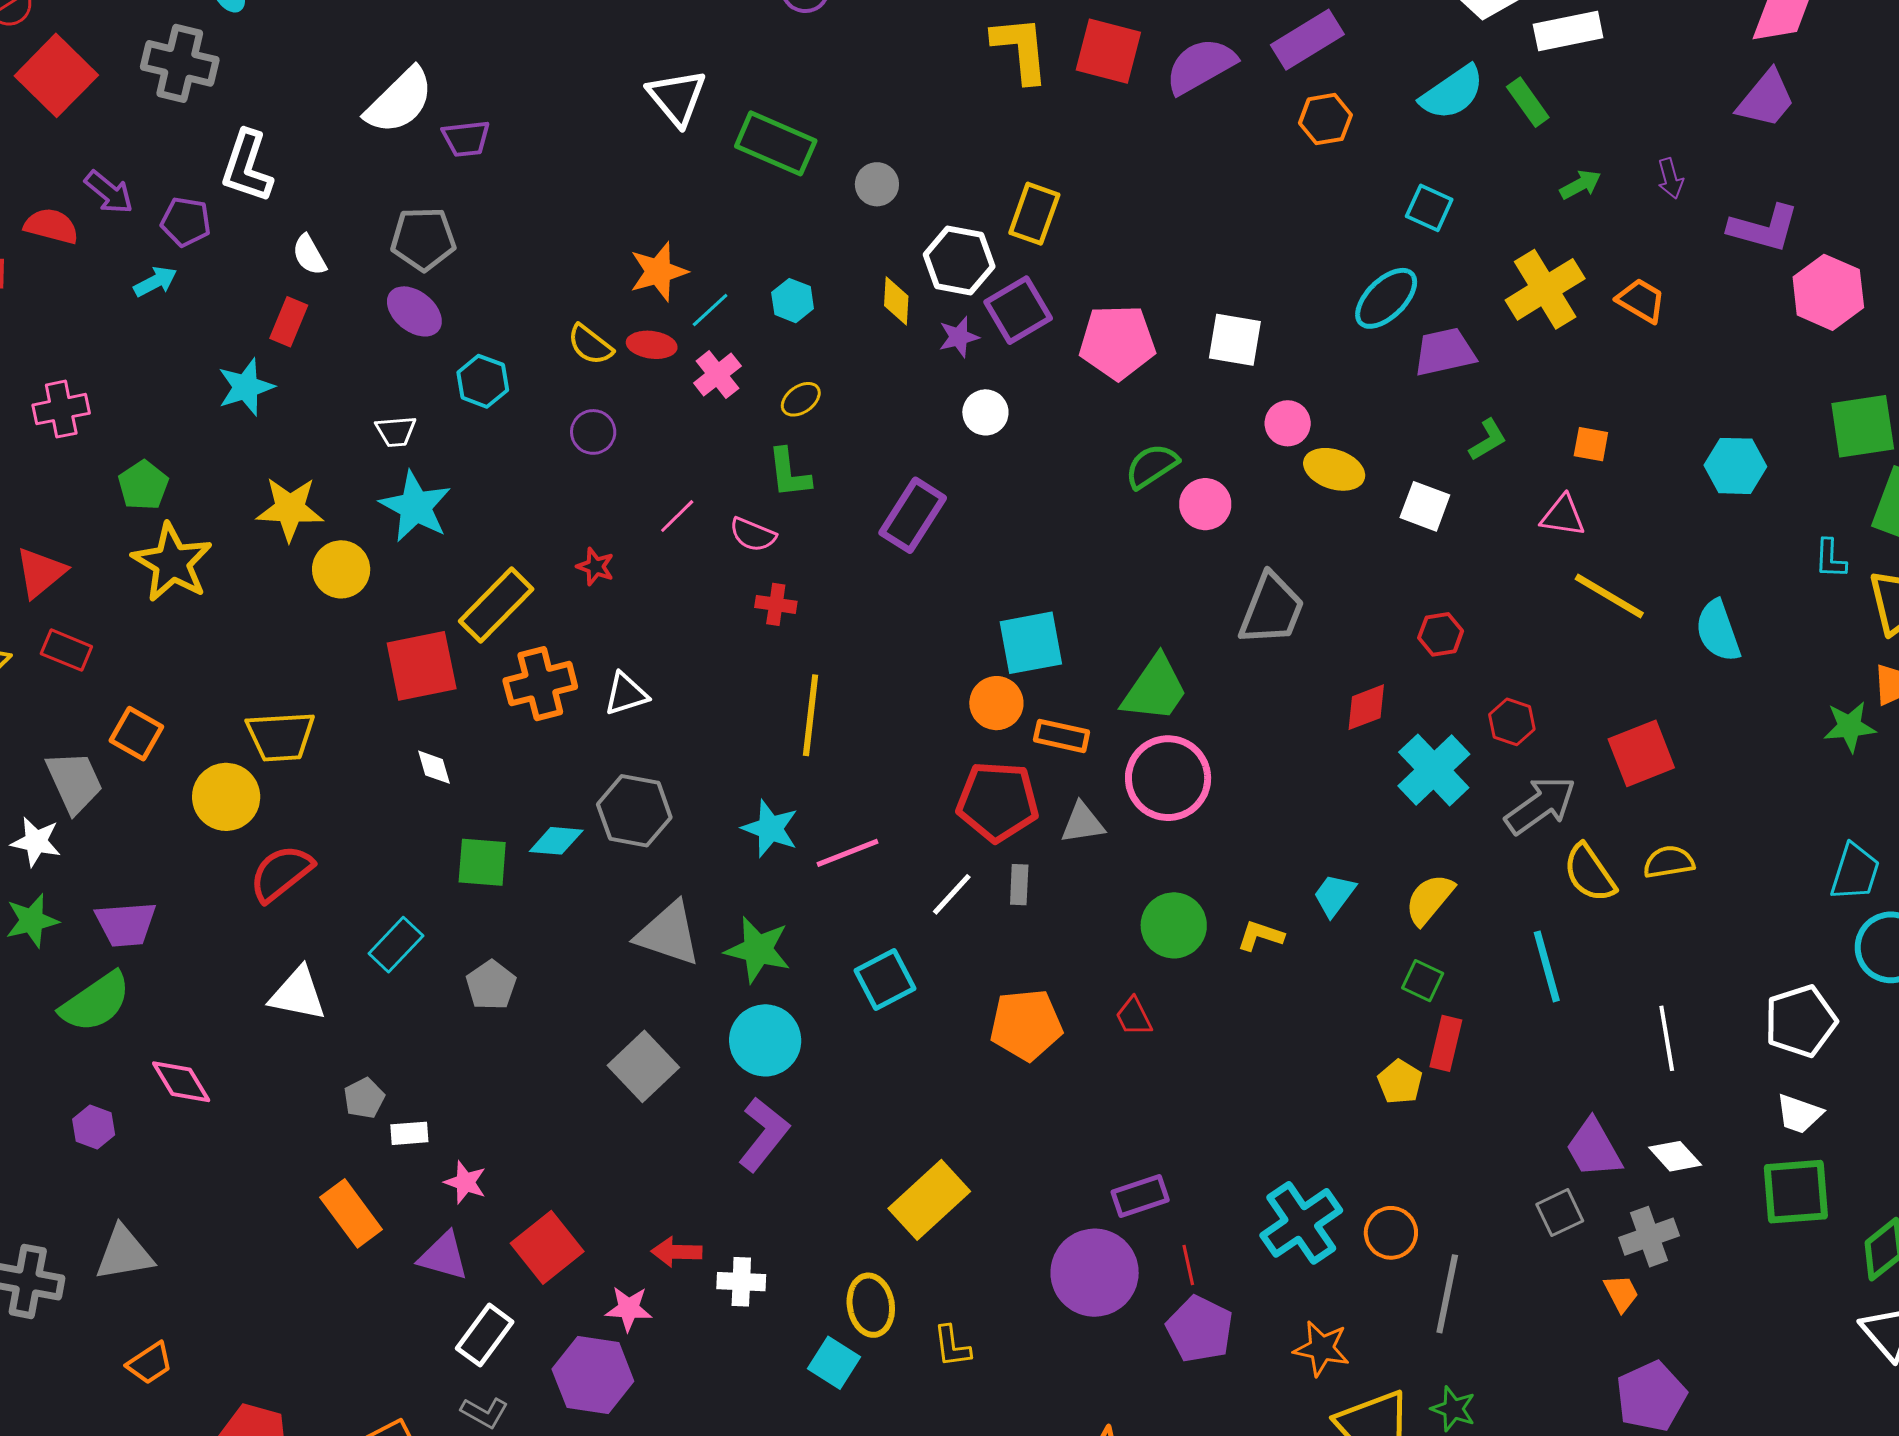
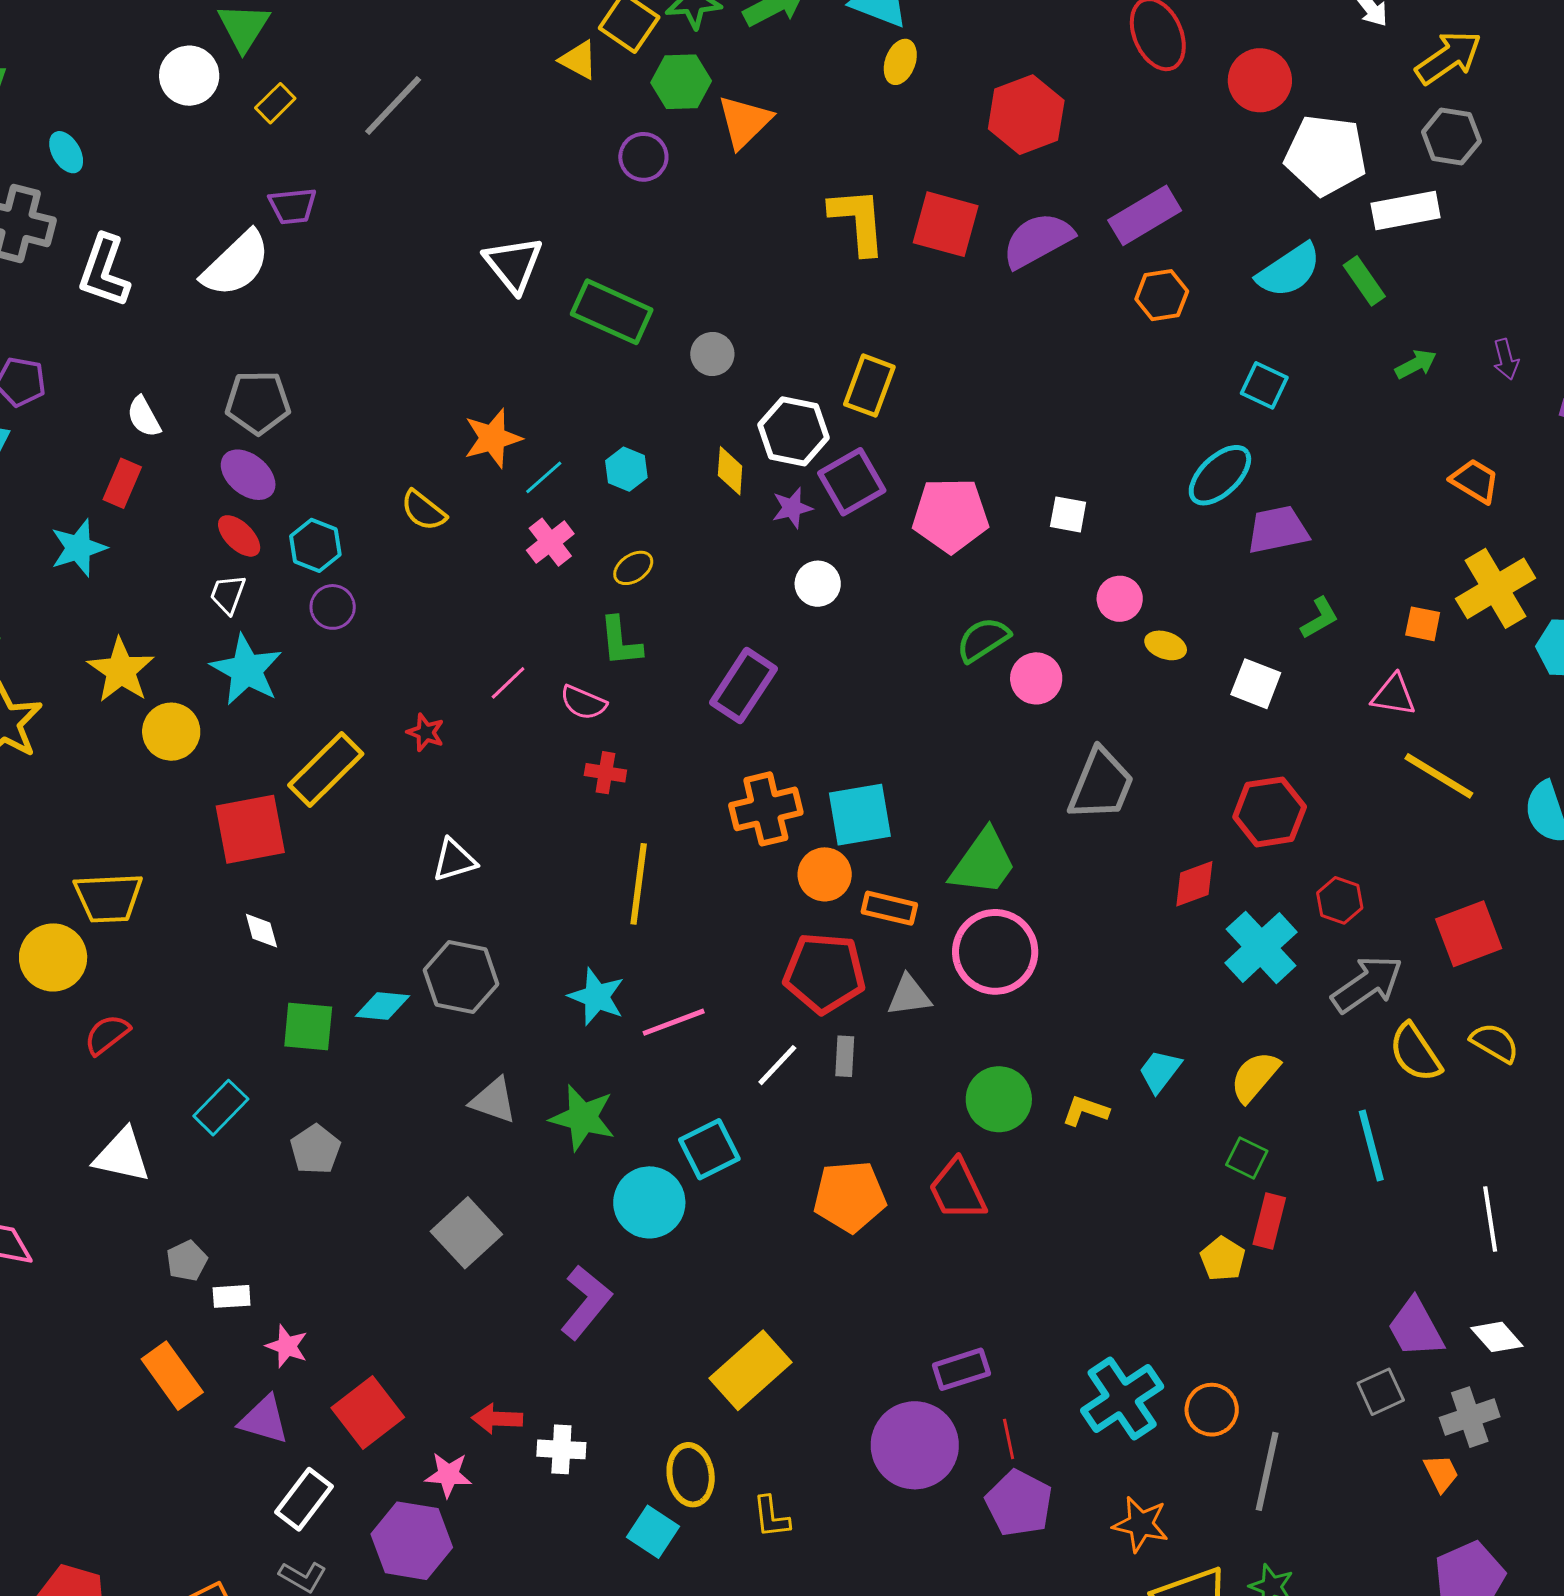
purple trapezoid: (466, 138) -> (293, 206), moved
white L-shape: (247, 166) -> (104, 271), moved
yellow cross: (1545, 289) -> (1496, 588), moved
white square: (1235, 340) -> (1068, 514), size x0.7
red ellipse: (652, 345) -> (239, 536), moved, turned 36
white trapezoid: (396, 431) -> (228, 594), turned 114
purple circle: (593, 432) -> (333, 607), moved
yellow ellipse: (1334, 469) -> (1166, 645), size x0.7
yellow star: (290, 509) -> (121, 670), turned 30
red hexagon: (1441, 634) -> (1270, 812), size x1.6
orange cross: (540, 684) -> (766, 809), moved
yellow semicircle: (1669, 862) -> (1495, 1043), turned 39
red semicircle: (281, 873) -> (107, 1034), size x0.7
gray triangle: (668, 934) -> (493, 1100), size x0.7
red trapezoid: (1134, 1017) -> (958, 1190), size x1.6
cyan circle: (765, 1040) -> (649, 1202), moved

